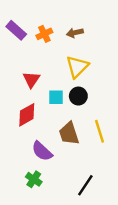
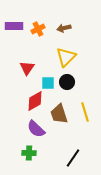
purple rectangle: (16, 30) -> (14, 26), turned -42
red diamond: (27, 115) -> (35, 101), moved
green cross: (34, 179) -> (29, 153), turned -32

